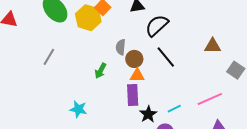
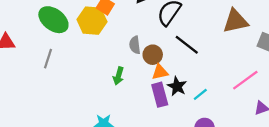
brown triangle: (213, 46) -> (235, 21), size x1.4
gray line: (49, 57) -> (48, 59), moved
cyan line: (174, 109) -> (200, 94), moved
black star: (148, 114) -> (177, 86), moved

